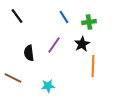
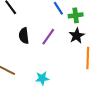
green cross: (89, 22) -> (76, 15), moved
black semicircle: (29, 53) -> (24, 36), moved

